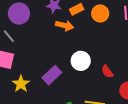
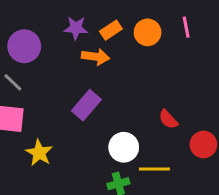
white circle: (81, 61) -> (124, 147), moved
purple rectangle: (52, 75) -> (86, 105), moved

